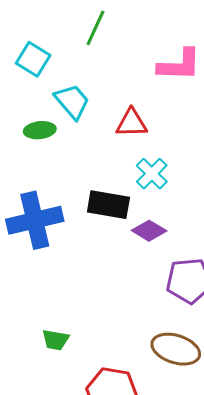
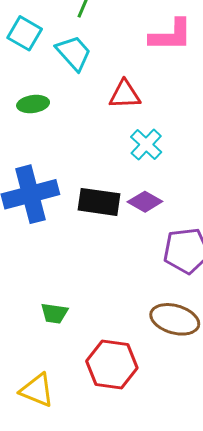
cyan trapezoid: (72, 101) -> (74, 53), moved
black rectangle: (108, 205) -> (99, 202), moved

